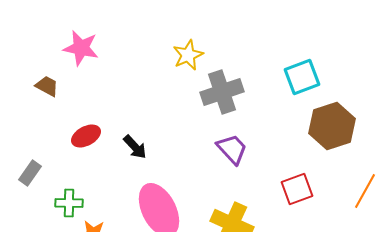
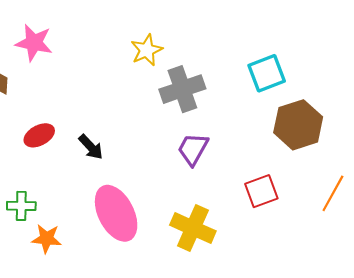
purple trapezoid: (232, 149) -> (193, 149), turned -108

